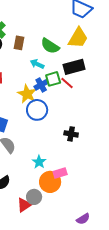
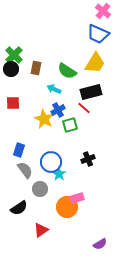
green square: (53, 79) -> (70, 125), moved
blue circle: (37, 110) -> (51, 162), moved
black cross: (71, 134) -> (88, 159), turned -32
cyan star: (39, 162) -> (59, 174), moved
gray circle: (34, 197) -> (40, 189), moved

